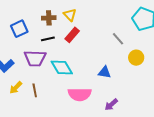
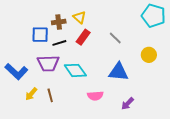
blue square: (19, 29) -> (40, 35), moved, turned 30
gray line: (118, 39) -> (115, 38), moved
blue triangle: (105, 72) -> (118, 72), size x1.5
pink semicircle: (80, 94) -> (95, 96), size x0.7

